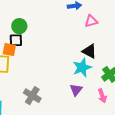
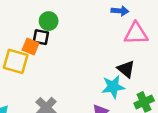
pink triangle: (91, 21) -> (136, 33), size x1.5

